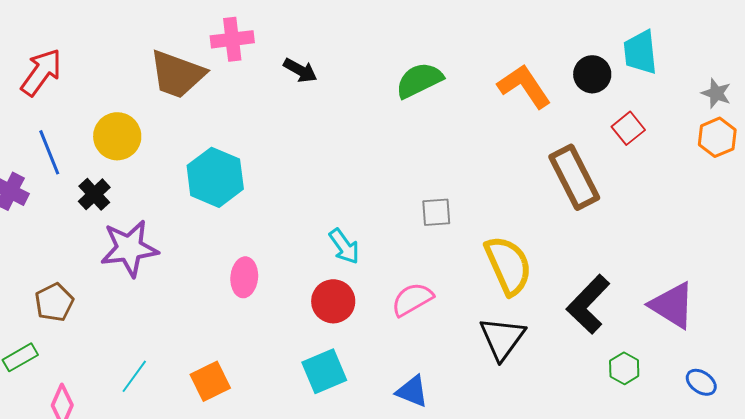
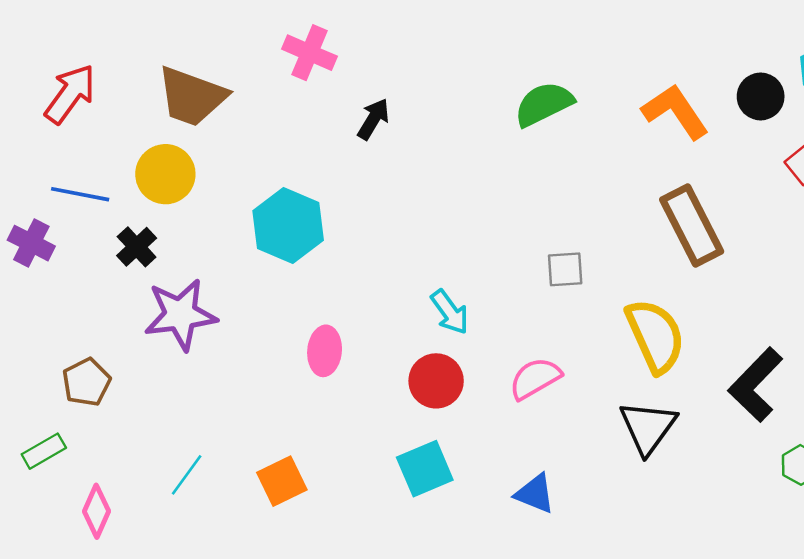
pink cross: (232, 39) -> (309, 53), turned 30
black arrow: (300, 70) -> (373, 119), moved, turned -88
brown trapezoid: (177, 74) -> (192, 96), moved
blue line: (49, 152) -> (80, 194), turned -57
brown rectangle: (574, 177) -> (692, 226), moved

